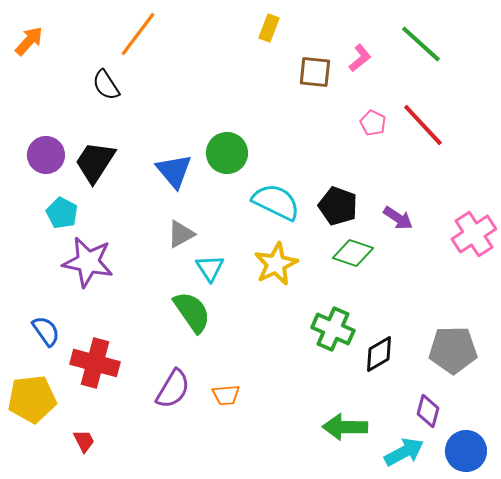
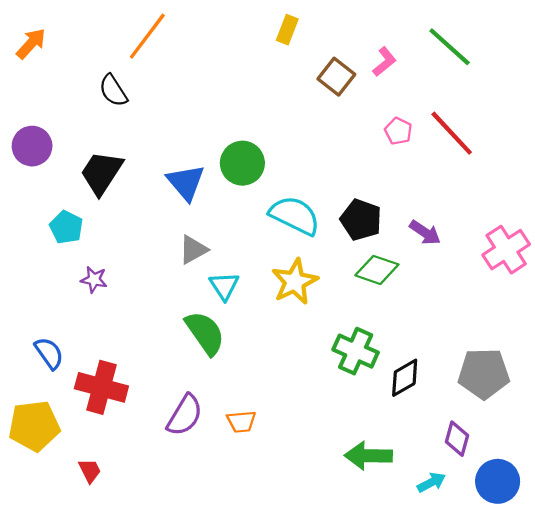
brown square: (315, 72) -> (336, 77), turned 32
purple circle: (46, 155) -> (32, 146), moved
purple star: (88, 262) -> (94, 280), size x0.5
cyan arrow: (404, 452) -> (431, 482), size x0.7

